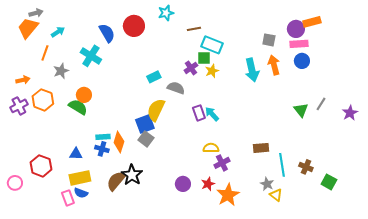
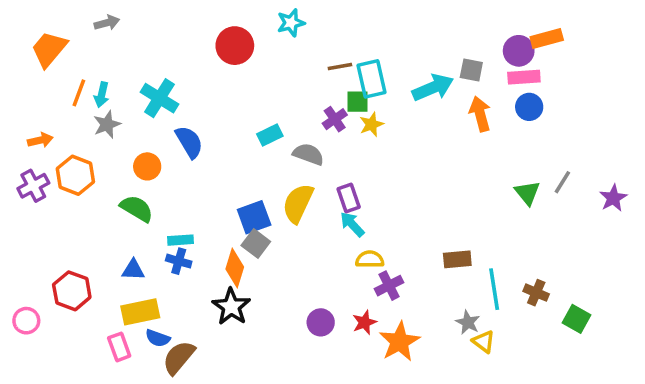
gray arrow: (36, 13) -> (107, 23), moved
brown line: (194, 29) -> (340, 67), moved
cyan arrow: (58, 32) -> (102, 95), moved, turned 136
blue semicircle: (107, 33) -> (189, 142), moved
cyan rectangle: (212, 45) -> (371, 79), turned 55
cyan arrow: (252, 70) -> (433, 88), moved, turned -100
green semicircle: (78, 107) -> (137, 209), moved
yellow semicircle: (156, 110) -> (298, 203), moved
cyan arrow: (212, 114) -> (352, 224), moved
orange diamond: (119, 142) -> (235, 268), moved
brown semicircle: (116, 181) -> (179, 357), moved
blue semicircle: (81, 193) -> (158, 338), moved

